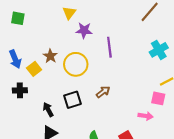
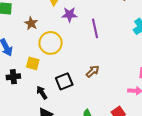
brown star: (50, 56) -> (31, 23), moved
yellow circle: (76, 64) -> (51, 43), moved
yellow square: (34, 69) -> (33, 63), moved, turned -32

